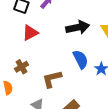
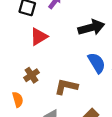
brown L-shape: (52, 79) -> (66, 87), turned 30

